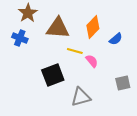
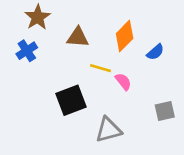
brown triangle: (58, 28) -> (78, 37), size x0.7
blue cross: (20, 38) -> (27, 51), turned 35

